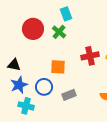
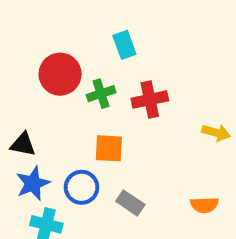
green cross: (59, 32) -> (101, 94), moved, turned 32
red cross: (90, 56) -> (150, 100), moved
gray rectangle: (69, 95) -> (130, 203), turned 56

